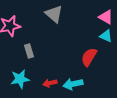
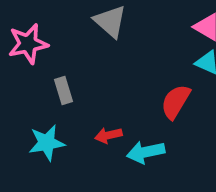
red arrow: (50, 83) -> (108, 135), moved

